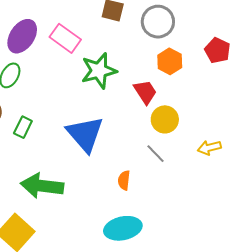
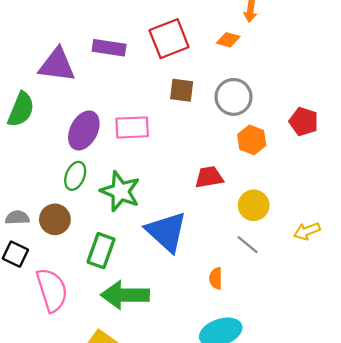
pink rectangle: (65, 38) -> (132, 127), turned -32
green star: (99, 71) -> (120, 191), moved, turned -30
red trapezoid: (145, 92) -> (209, 177), moved, turned -60
green rectangle: (23, 127) -> (101, 251), moved, size x1.4

